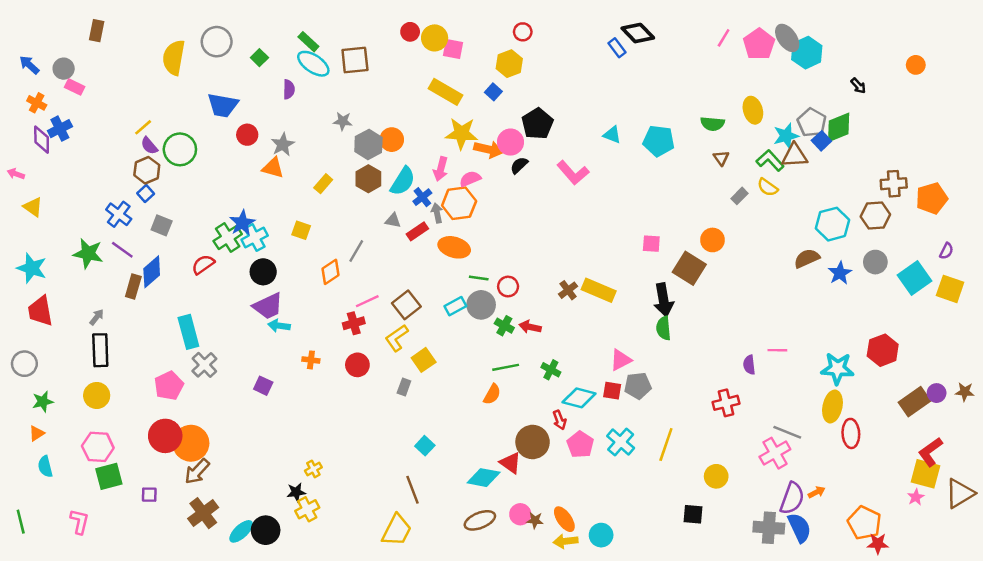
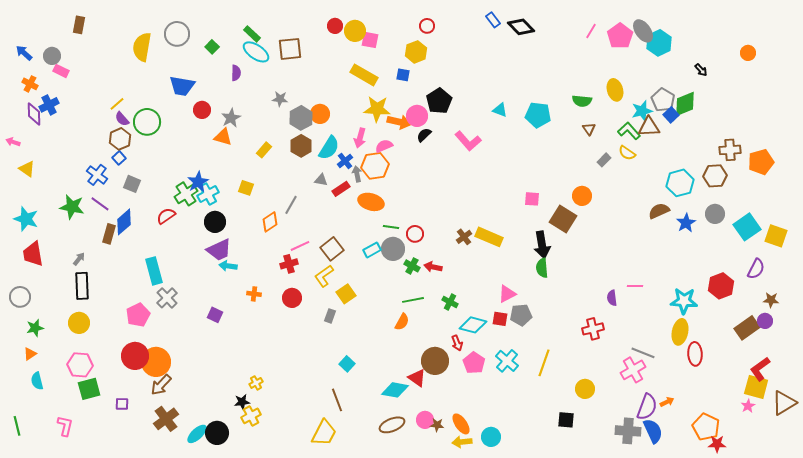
blue rectangle: (617, 48) -> (493, 20), moved
blue square: (493, 92) -> (403, 75), turned -32
purple semicircle: (946, 251) -> (756, 269), moved, size x1.5
brown star: (965, 392) -> (771, 300), moved

